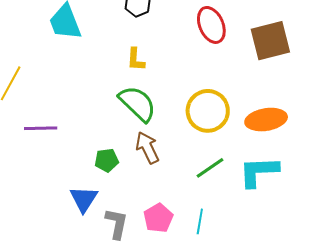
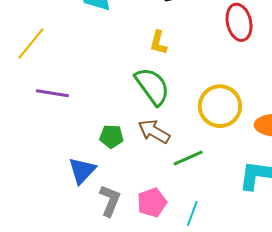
brown arrow: (147, 148) -> (154, 132), turned -44
green line: (210, 168) -> (188, 158), moved

